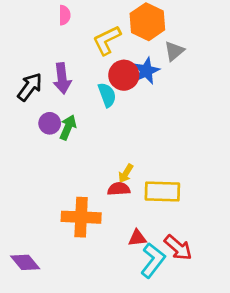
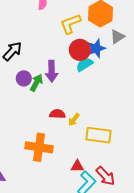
purple arrow: (62, 78) -> (52, 71), moved
cyan semicircle: (107, 95) -> (84, 64), moved, turned -108
red semicircle: (119, 189) -> (57, 114), moved

